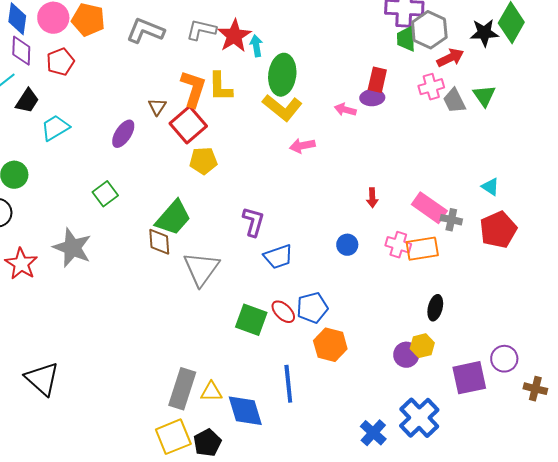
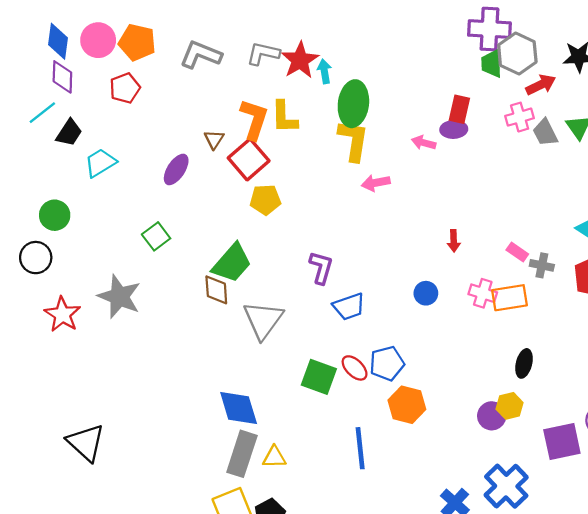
red pentagon: (60, 62) -> (125, 88), moved
yellow L-shape: (282, 108) -> (353, 140), turned -120
pink rectangle: (429, 208) -> (517, 252), size x0.6
blue diamond: (245, 411) -> (239, 408), moved

